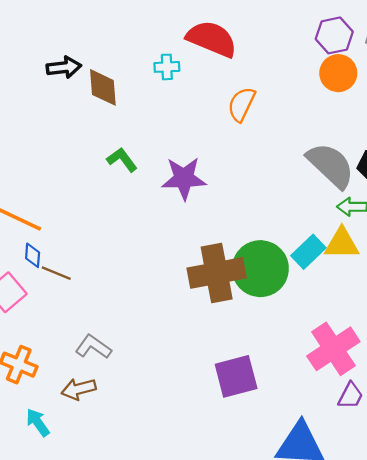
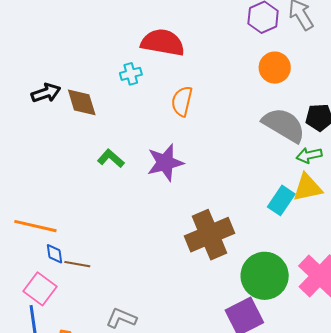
orange circle: (338, 73) -> (275, 68), moved
orange semicircle: (242, 104) -> (182, 101), moved
green circle: (260, 269) -> (265, 276), moved

